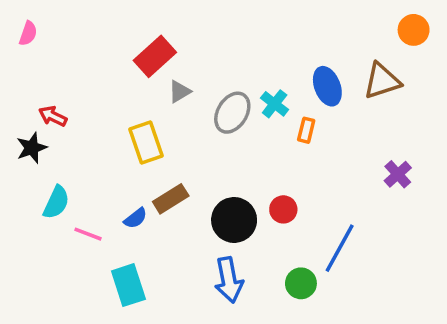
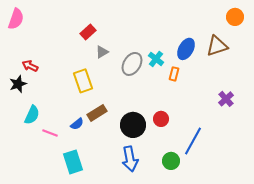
pink semicircle: (28, 33) -> (16, 19), size x1.5
red rectangle: (155, 56) -> (88, 32), size x0.7
blue ellipse: (327, 86) -> (186, 49), turned 50

